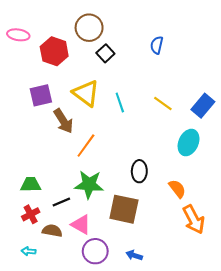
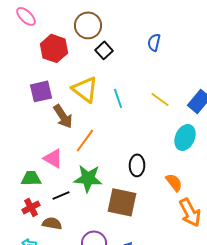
pink ellipse: (18, 35) -> (26, 16), moved, turned 35
pink triangle: (81, 225) -> (53, 158), moved

